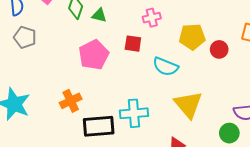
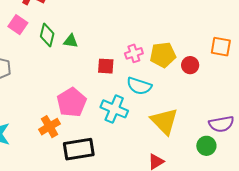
pink cross: (152, 18) -> (134, 53), moved
pink pentagon: (94, 55) -> (72, 102), moved
cyan cross: (134, 113) -> (114, 109), moved, turned 32

